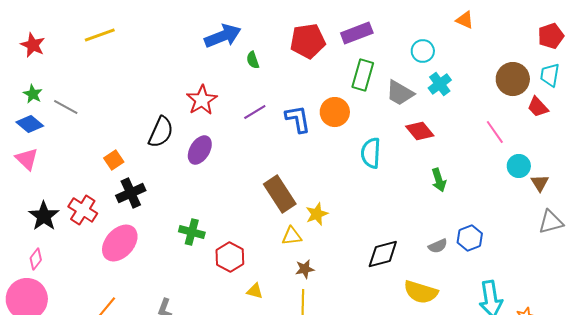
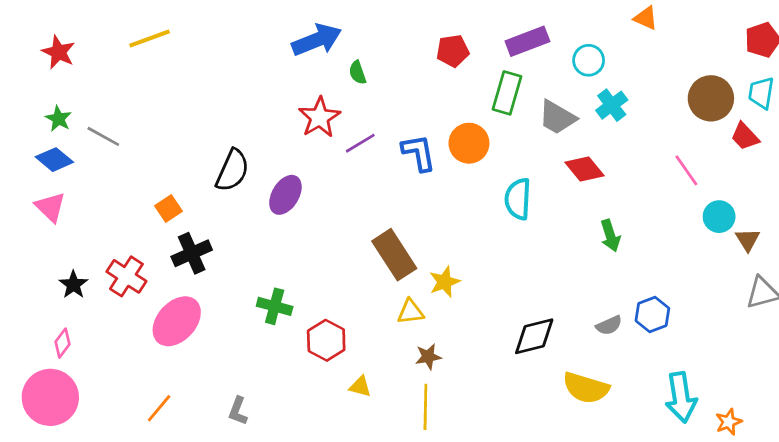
purple rectangle: (357, 33) -> (527, 41), moved
red pentagon: (308, 41) -> (453, 51), moved, size x0.7
red star: (202, 100) -> (319, 117), moved
black star: (44, 216) -> (73, 285), size x0.7

